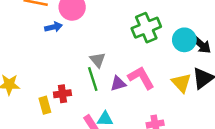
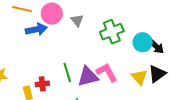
blue arrow: (54, 27) -> (36, 29), size x1.5
gray triangle: (98, 60) -> (77, 20), moved
purple triangle: (118, 83) -> (88, 77), size x1.6

